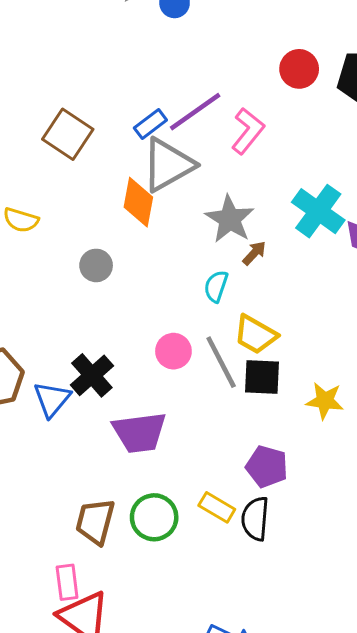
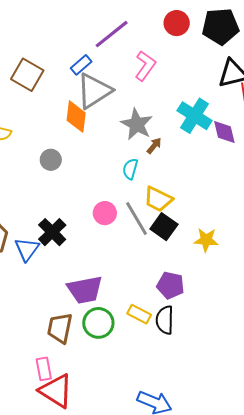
purple line: (195, 112) -> (112, 34), moved
black square: (262, 377) -> (164, 227), turned 36
purple trapezoid: (139, 432) -> (85, 290), moved

